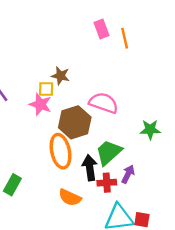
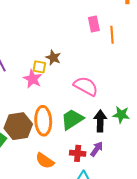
brown hexagon: (75, 122) -> (18, 126), moved
green trapezoid: (109, 152) -> (72, 119), moved
black arrow: (90, 168) -> (100, 121), moved

